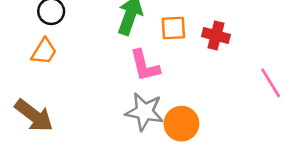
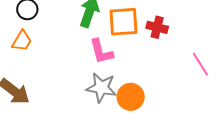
orange square: (173, 28) -> (124, 22), size x1.5

